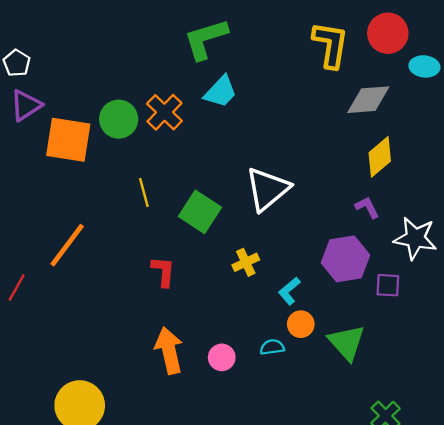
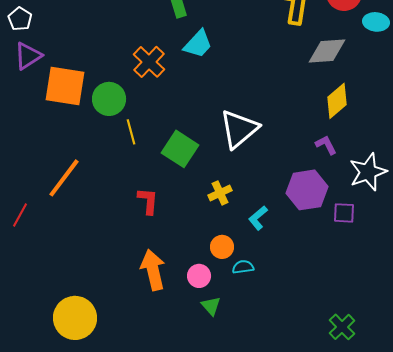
green circle: (119, 119) -> (109, 99), moved
white star: (415, 238) -> (368, 172), turned -30
orange circle: (301, 324) -> (222, 247), moved
green triangle: (347, 342) -> (211, 306), moved, size x0.6

